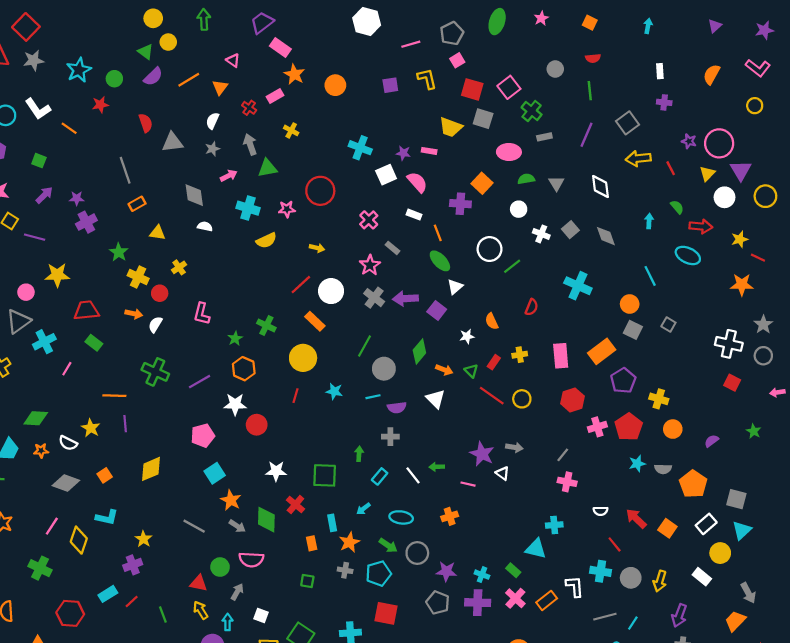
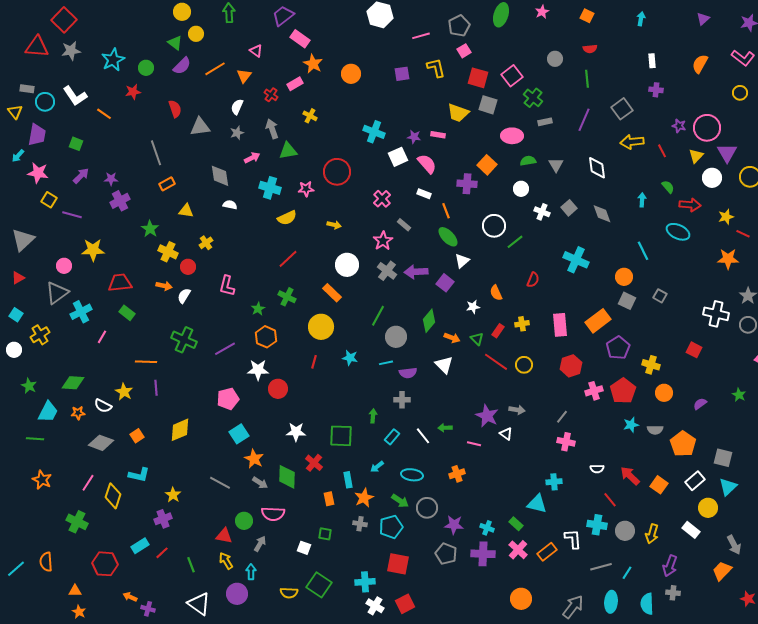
red line: (301, 285) -> (288, 259), moved
red square: (732, 383) -> (694, 350), moved
white square: (261, 616) -> (304, 548), moved

